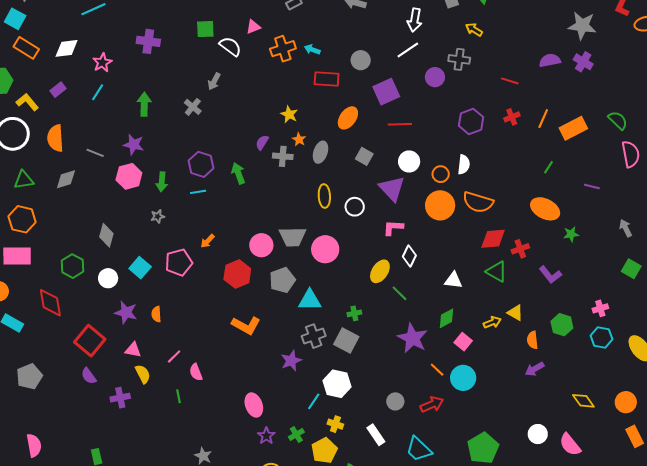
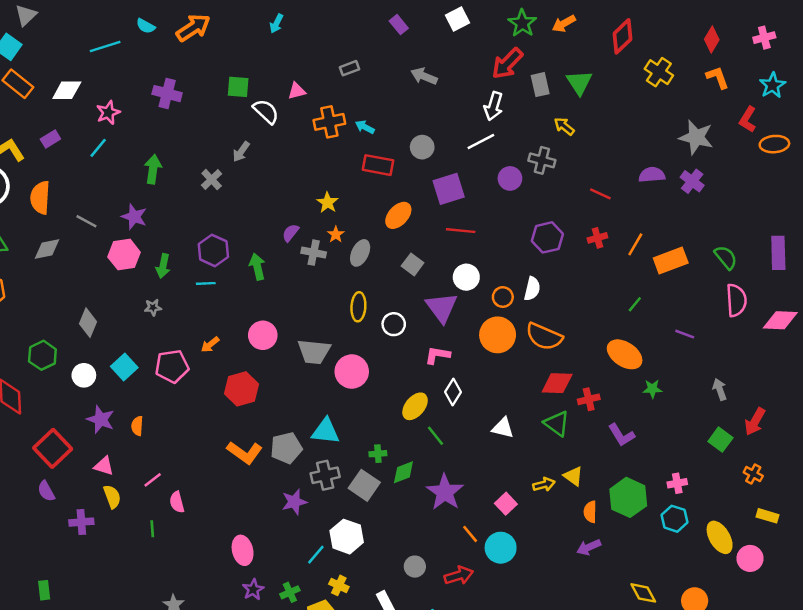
pink circle: (261, 245) -> (263, 335), moved
gray pentagon: (282, 280) -> (286, 448), moved
green diamond: (446, 318) -> (403, 472), moved
green hexagon: (562, 325) -> (628, 497), size x1.4

